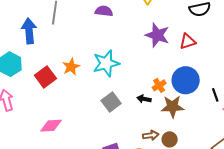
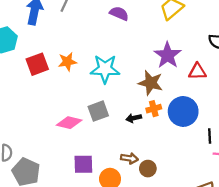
black arrow: (144, 99) -> (134, 118), turned -40
brown star: (173, 107) -> (151, 83), moved
pink diamond: (51, 126) -> (69, 123), moved

